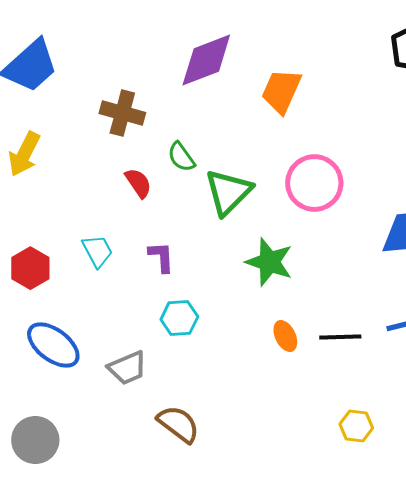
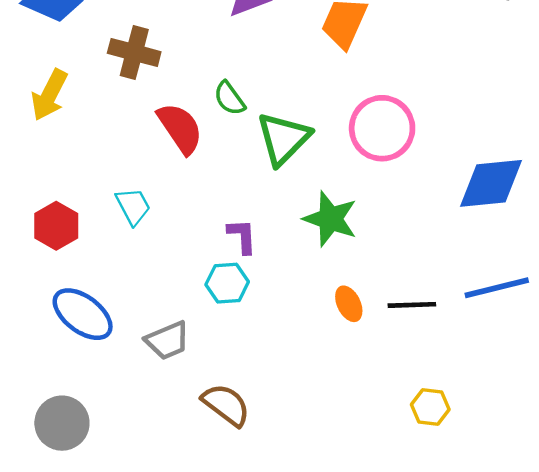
brown cross: (122, 113) -> (134, 53), moved
red semicircle: (138, 183) -> (180, 128), size x1.5
purple L-shape: (161, 257) -> (242, 236), moved

